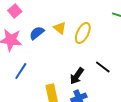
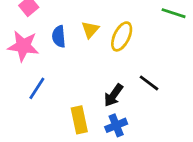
yellow triangle: (60, 28) -> (90, 30), turned 32
blue semicircle: (37, 33) -> (59, 36), turned -56

